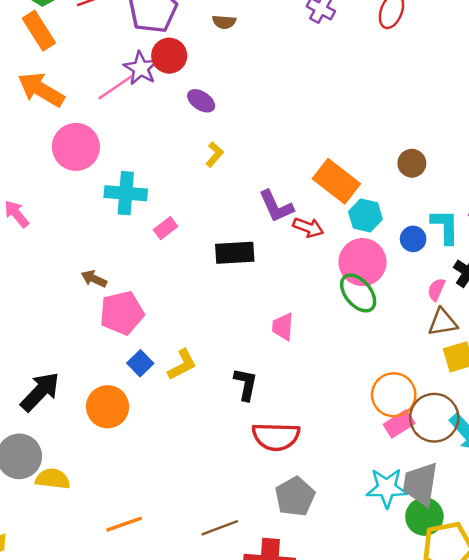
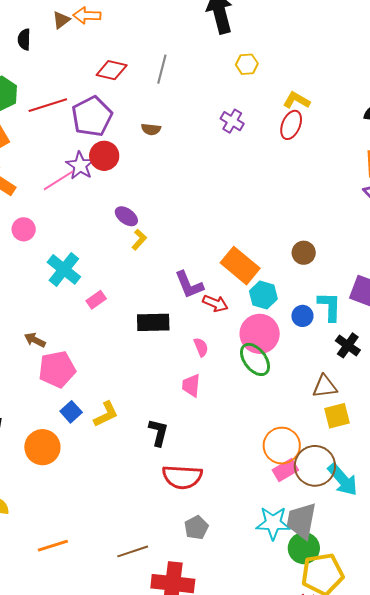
purple ellipse: (201, 101) -> (126, 216), moved
pink circle: (76, 147) -> (24, 229), size x0.6
cyan cross: (126, 193) -> (64, 269), turned 32
pink semicircle: (436, 290) -> (201, 347), moved, turned 132
gray pentagon: (295, 496) -> (196, 528), size x0.7

